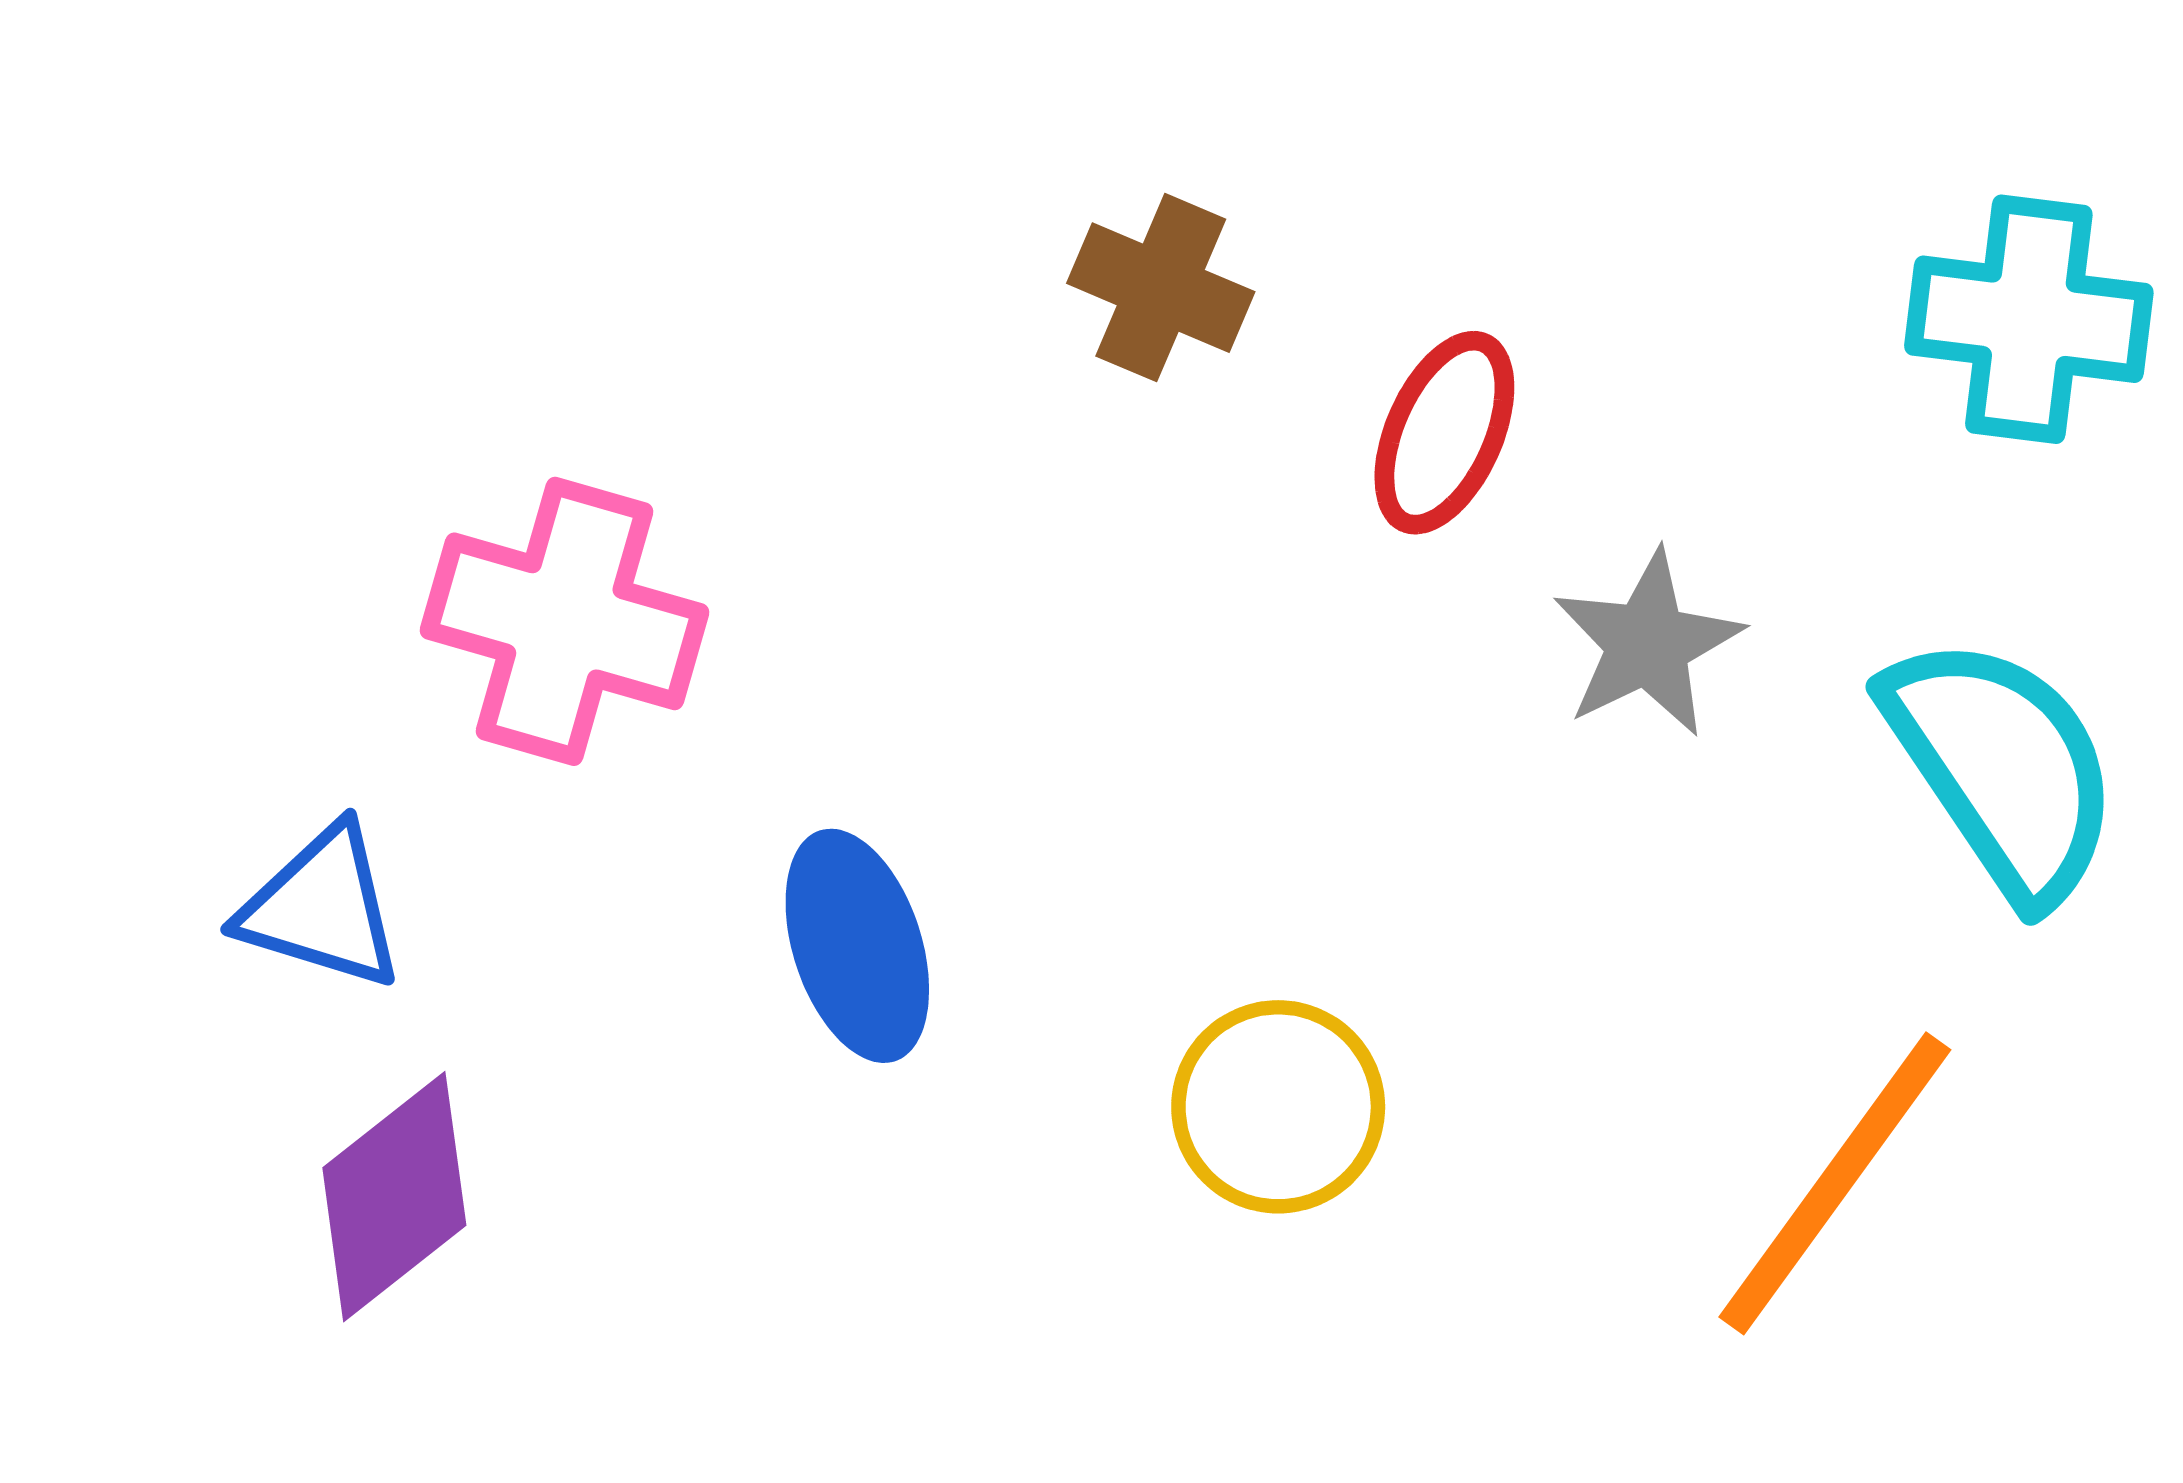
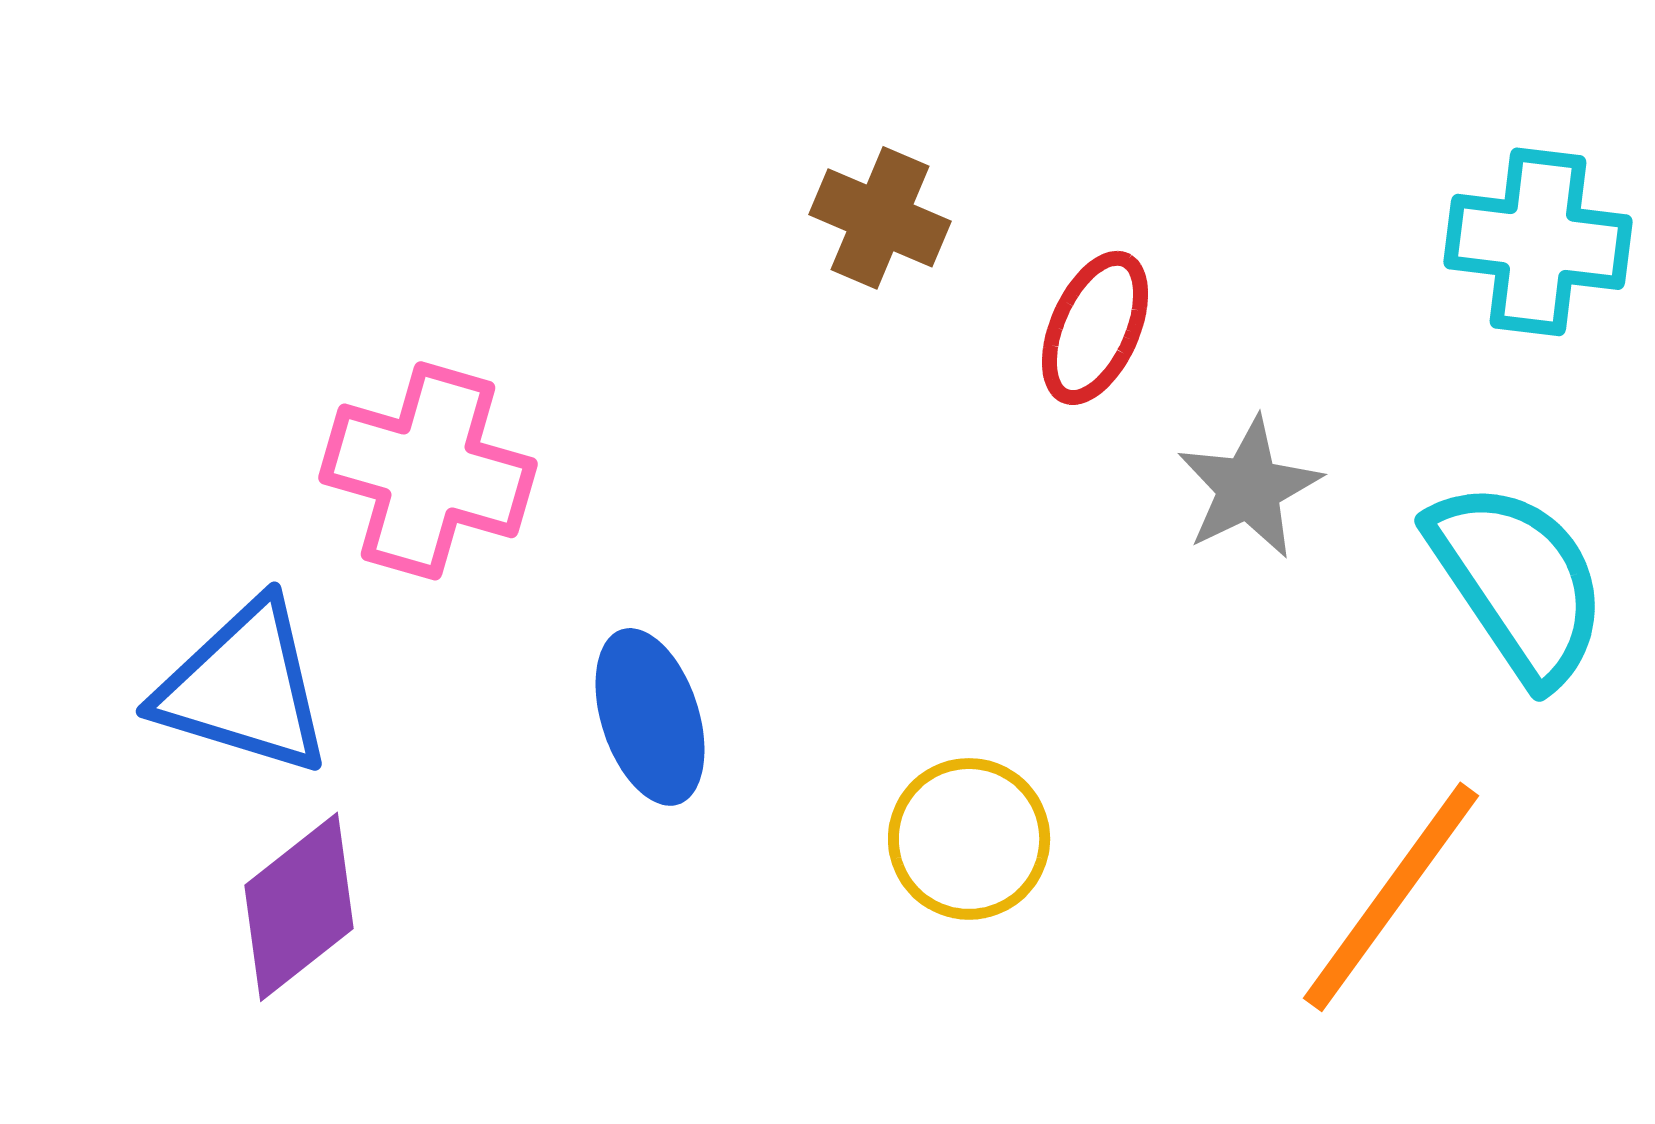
blue triangle: (322, 908) -> (244, 688), size x1.4

